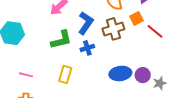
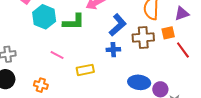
green L-shape: (61, 40) -> (74, 22), moved
pink line: (26, 75) -> (57, 55), moved
yellow rectangle: (65, 75) -> (85, 70), turned 48

